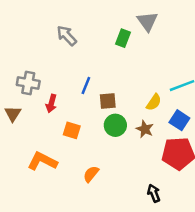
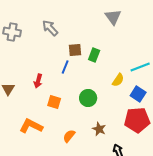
green rectangle: (123, 38) -> (94, 55), moved
gray cross: (28, 83) -> (12, 32), moved
brown square: (108, 101) -> (75, 50), moved
brown star: (145, 129) -> (99, 129), moved

